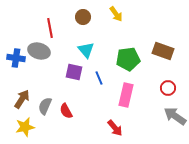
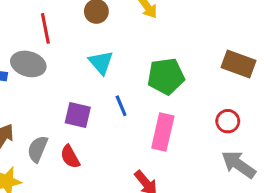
brown rectangle: (163, 51) -> (239, 64), moved
purple square: (74, 72) -> (78, 115), moved

